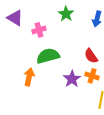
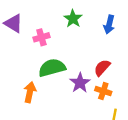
red semicircle: (91, 56) -> (102, 68), turned 77
purple star: (72, 79) -> (80, 83), moved

